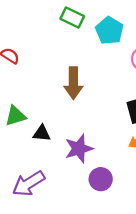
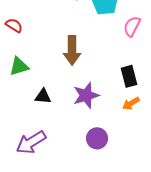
green triangle: (15, 116) -> (19, 66), moved
purple star: (79, 149) -> (86, 95), moved

